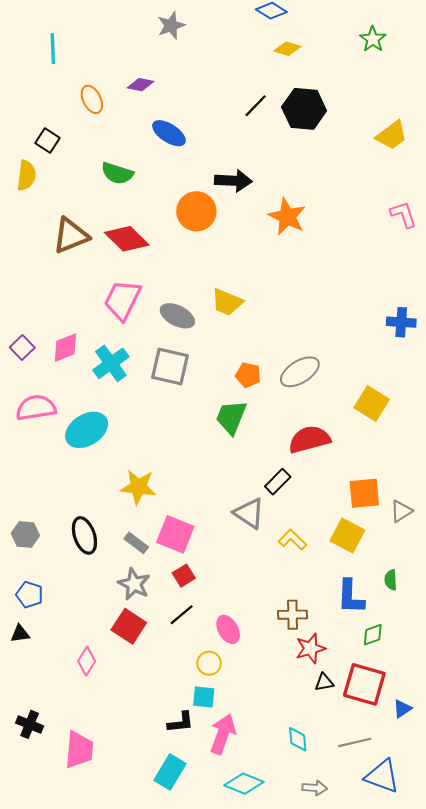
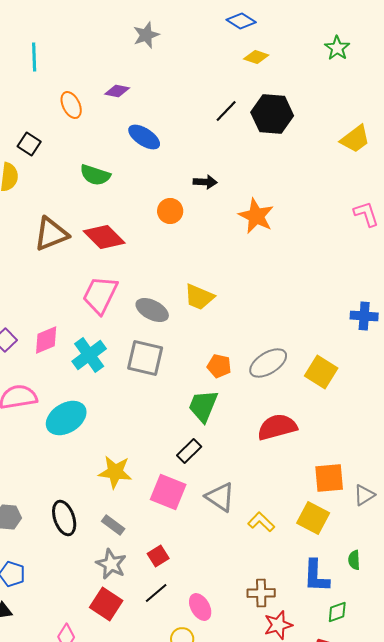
black arrow: (233, 181) -> (205, 182), size x0.7
orange circle: (196, 211) -> (170, 211), size x0.7
yellow square: (372, 403) -> (321, 372), moved
black rectangle: (278, 482) -> (189, 451), moved
pink square: (175, 534) -> (168, 492), moved

